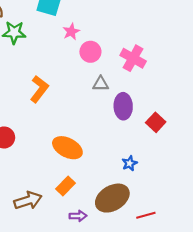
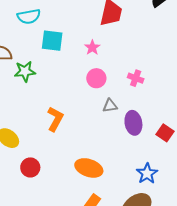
pink star: (71, 32) -> (92, 48), moved
pink cross: (133, 58) -> (136, 78), size x0.7
blue star: (130, 163) -> (147, 174), size x1.5

